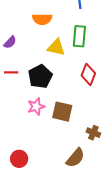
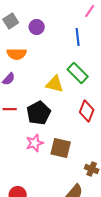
orange semicircle: (42, 19) -> (17, 54), moved
green rectangle: (79, 36) -> (78, 73), turned -50

